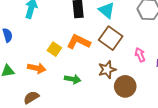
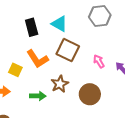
orange L-shape: (79, 42) -> (37, 59), turned -140
brown star: (107, 70) -> (60, 84), moved

